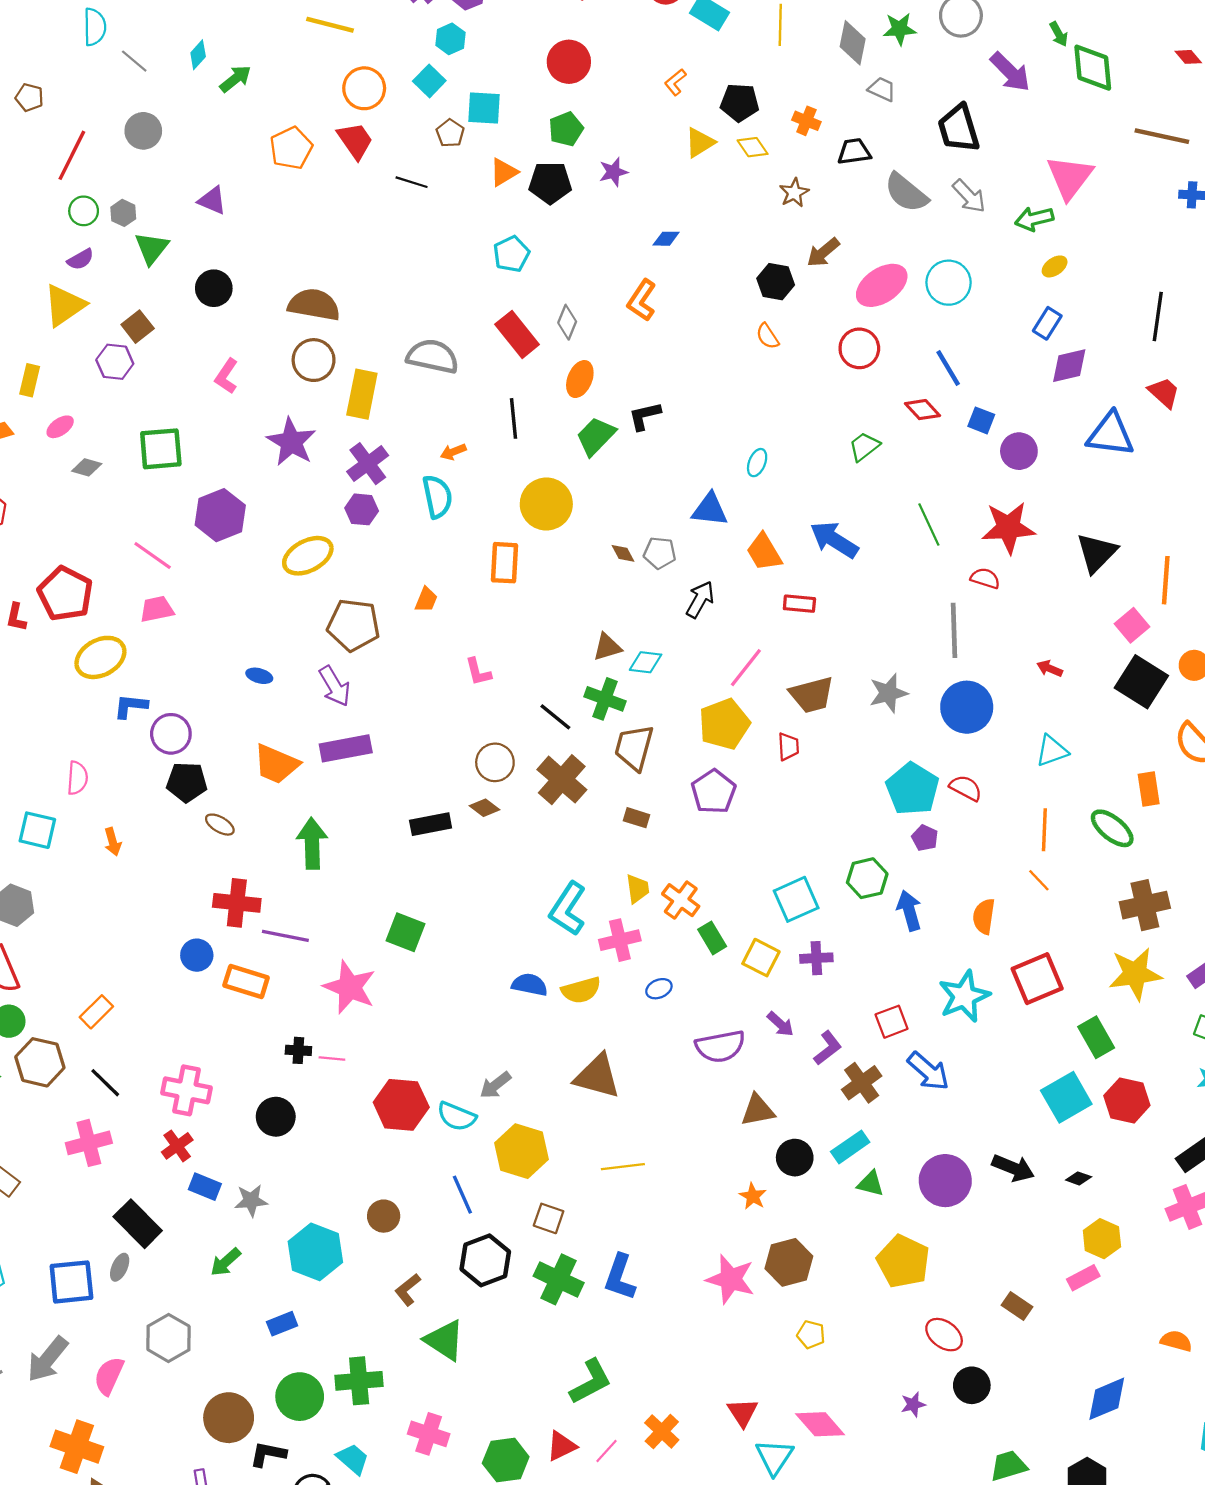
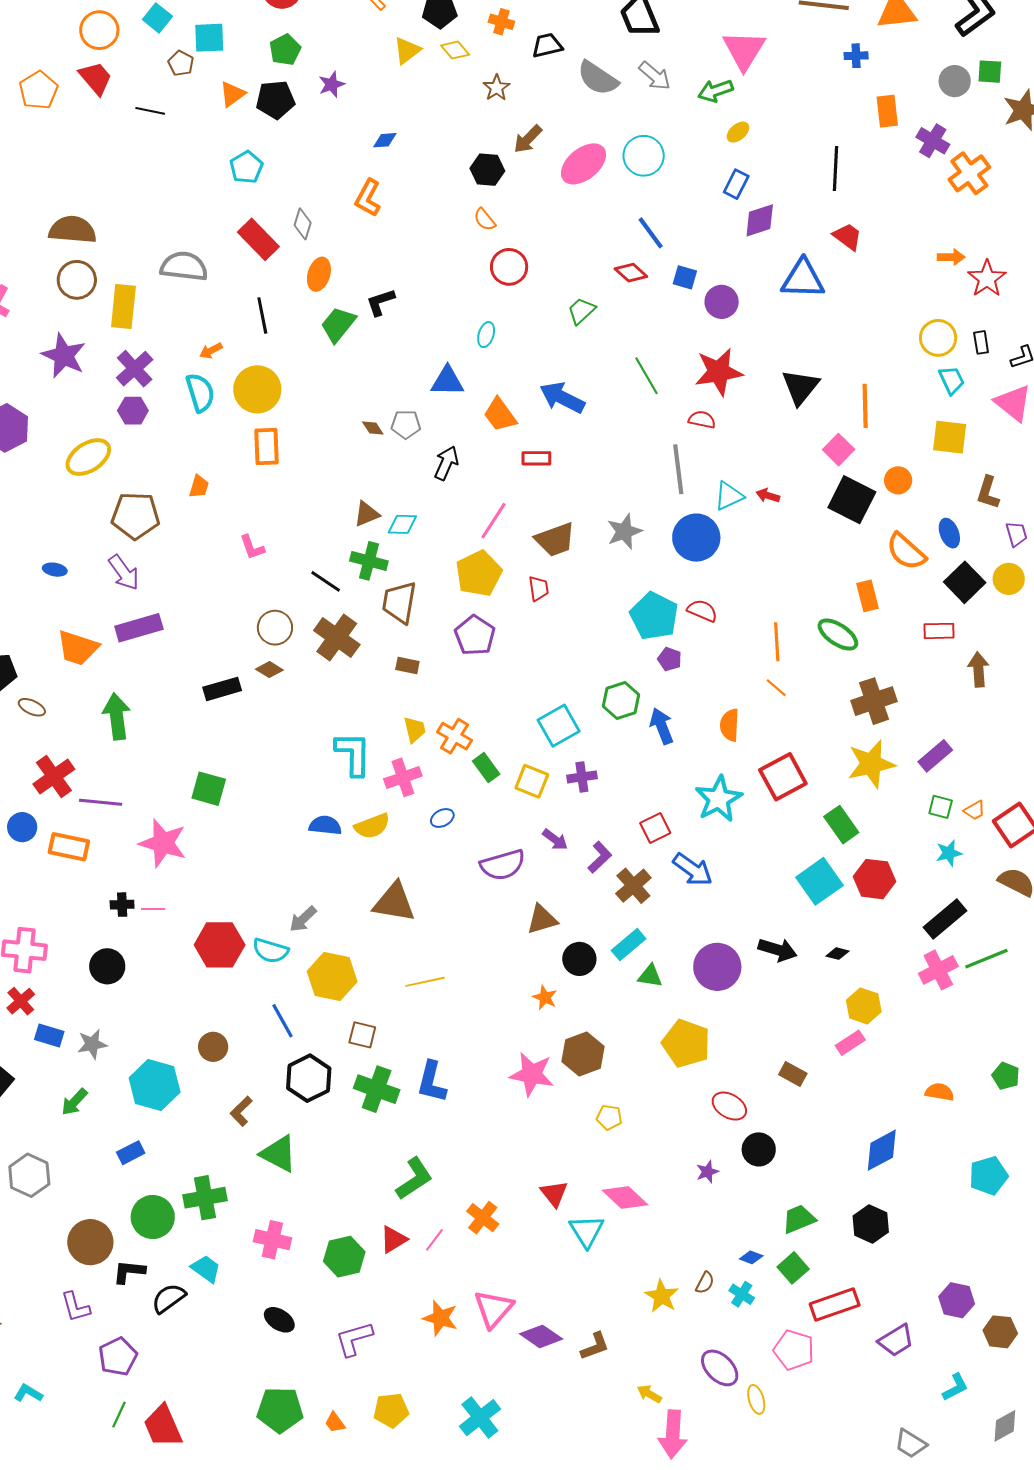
red circle: (859, 348) -> (509, 267), moved
yellow circle: (546, 504) -> (257, 389), moved
cyan triangle: (1052, 751) -> (729, 496), moved
red cross: (237, 903) -> (54, 777), turned -36
cyan L-shape: (568, 909) -> (353, 754), turned 153

